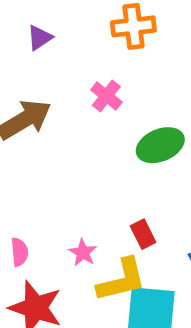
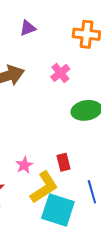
yellow L-shape: (122, 280) -> (44, 187), turned -32

